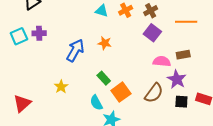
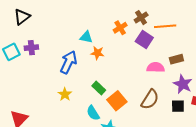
orange cross: (126, 10) -> (120, 28), moved
cyan triangle: (102, 11) -> (86, 37), moved
orange line: (186, 22) -> (165, 26), moved
purple star: (177, 79) -> (183, 84), moved
yellow star: (61, 87) -> (65, 94), moved

